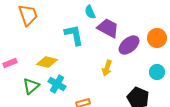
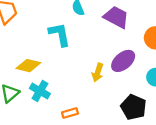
purple trapezoid: (108, 28) -> (116, 17), moved
purple ellipse: (129, 45) -> (123, 61), moved

